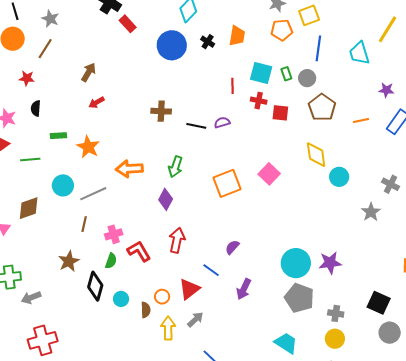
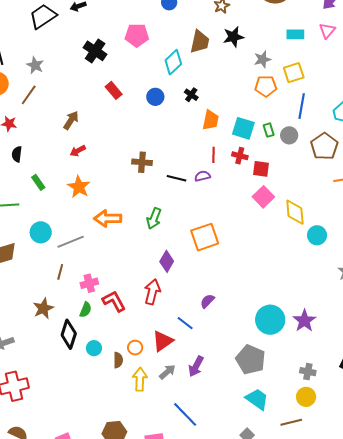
red rectangle: (128, 24) -> (114, 90), moved
orange trapezoid: (237, 36) -> (211, 120), moved
blue circle: (172, 45) -> (155, 97), size x0.6
red line: (232, 86) -> (214, 155), moved
brown pentagon: (322, 107) -> (324, 146), moved
green rectangle: (58, 136) -> (38, 182), turned 56
orange star: (88, 147) -> (79, 187), moved
pink square: (269, 174) -> (263, 197), moved
purple diamond: (166, 199) -> (167, 261), moved
purple star: (330, 263) -> (304, 321), turned -30
purple arrow: (244, 289) -> (196, 366), moved
gray pentagon: (299, 298) -> (251, 360), moved

